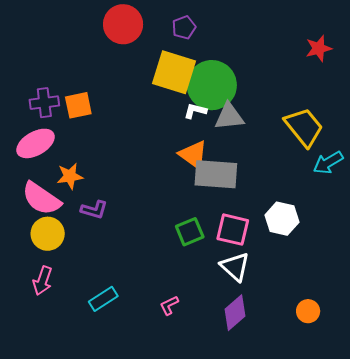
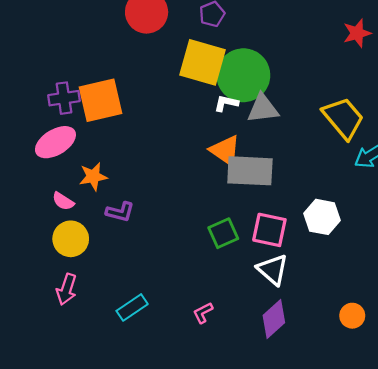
orange square: (78, 105) -> (101, 100), size x1.5
pink semicircle: (41, 199) -> (63, 201), size x0.5

